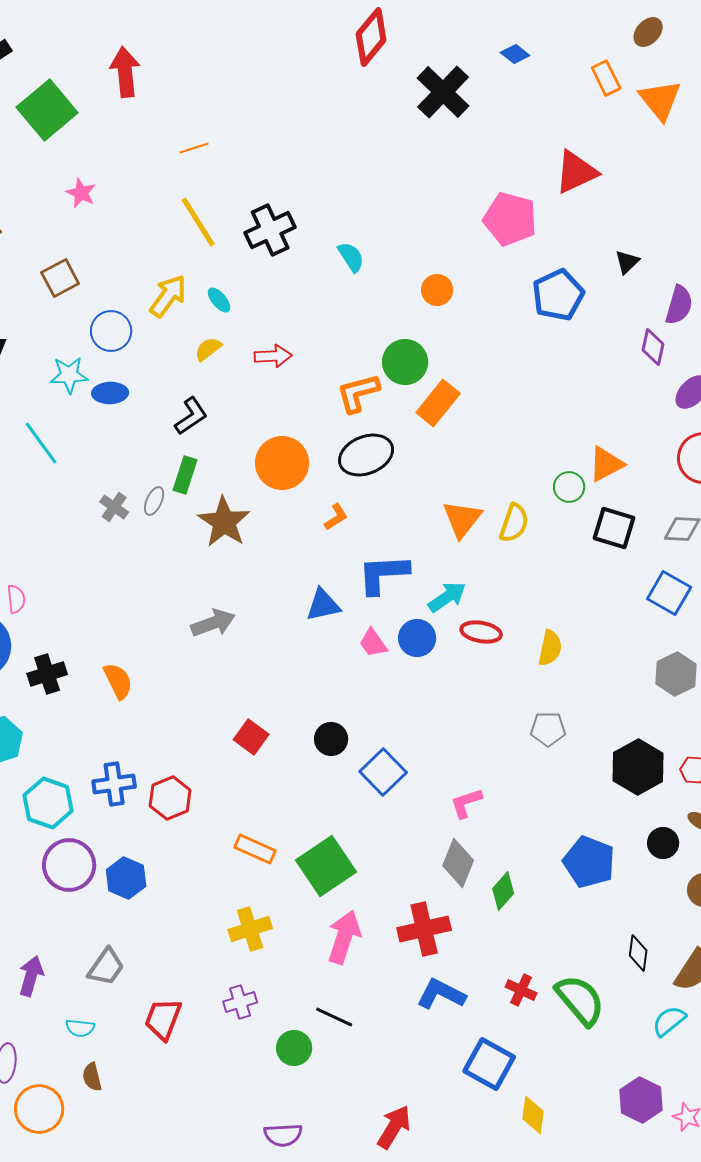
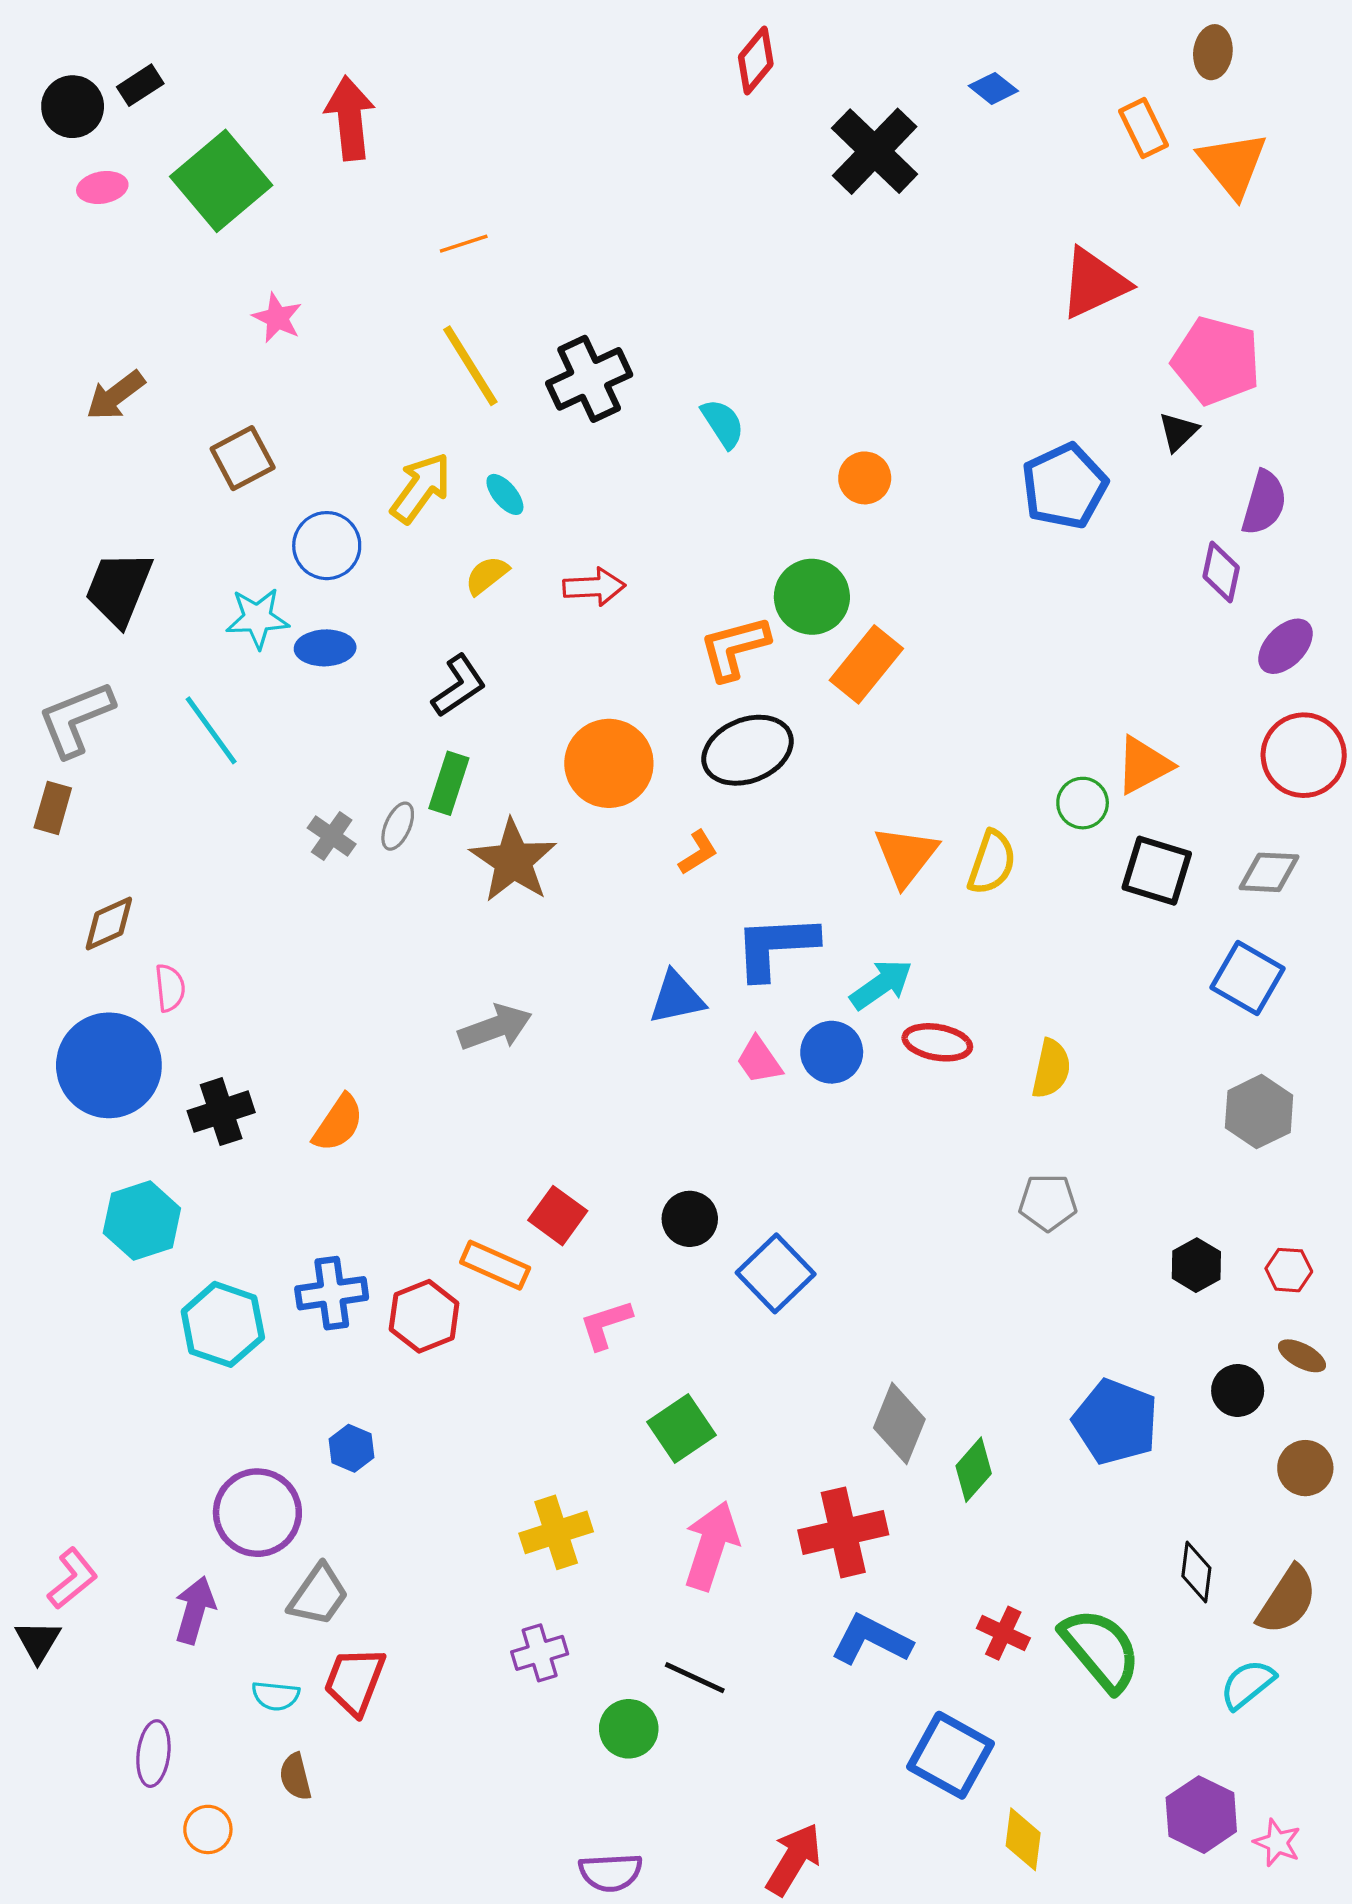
brown ellipse: (648, 32) -> (1213, 52), turned -36
red diamond: (371, 37) -> (756, 60), size x0.7
pink pentagon: (510, 219) -> (1216, 361), moved
orange semicircle: (118, 681) -> (338, 1123), turned 60
black hexagon: (638, 767) -> (1196, 1265), size x0.6
pink L-shape: (466, 803) -> (606, 1324), moved
orange rectangle: (255, 849) -> (495, 1265), moved
purple circle: (69, 865) -> (257, 1513), moved
green square: (326, 866) -> (682, 1428), size x0.7
blue hexagon: (126, 878) -> (351, 1448), size x0.7
red trapezoid: (163, 1019) -> (355, 1681), moved
orange circle: (39, 1109) -> (208, 1829), size x0.6

